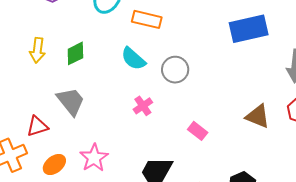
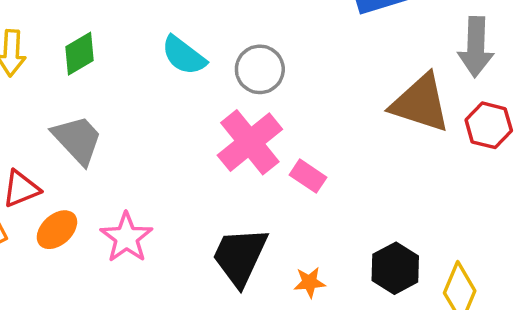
pink cross: (143, 106) -> (250, 142), moved, size x1.8
brown triangle: (258, 116) -> (420, 103), moved, size x1.4
orange ellipse: (54, 164) -> (57, 230), moved

